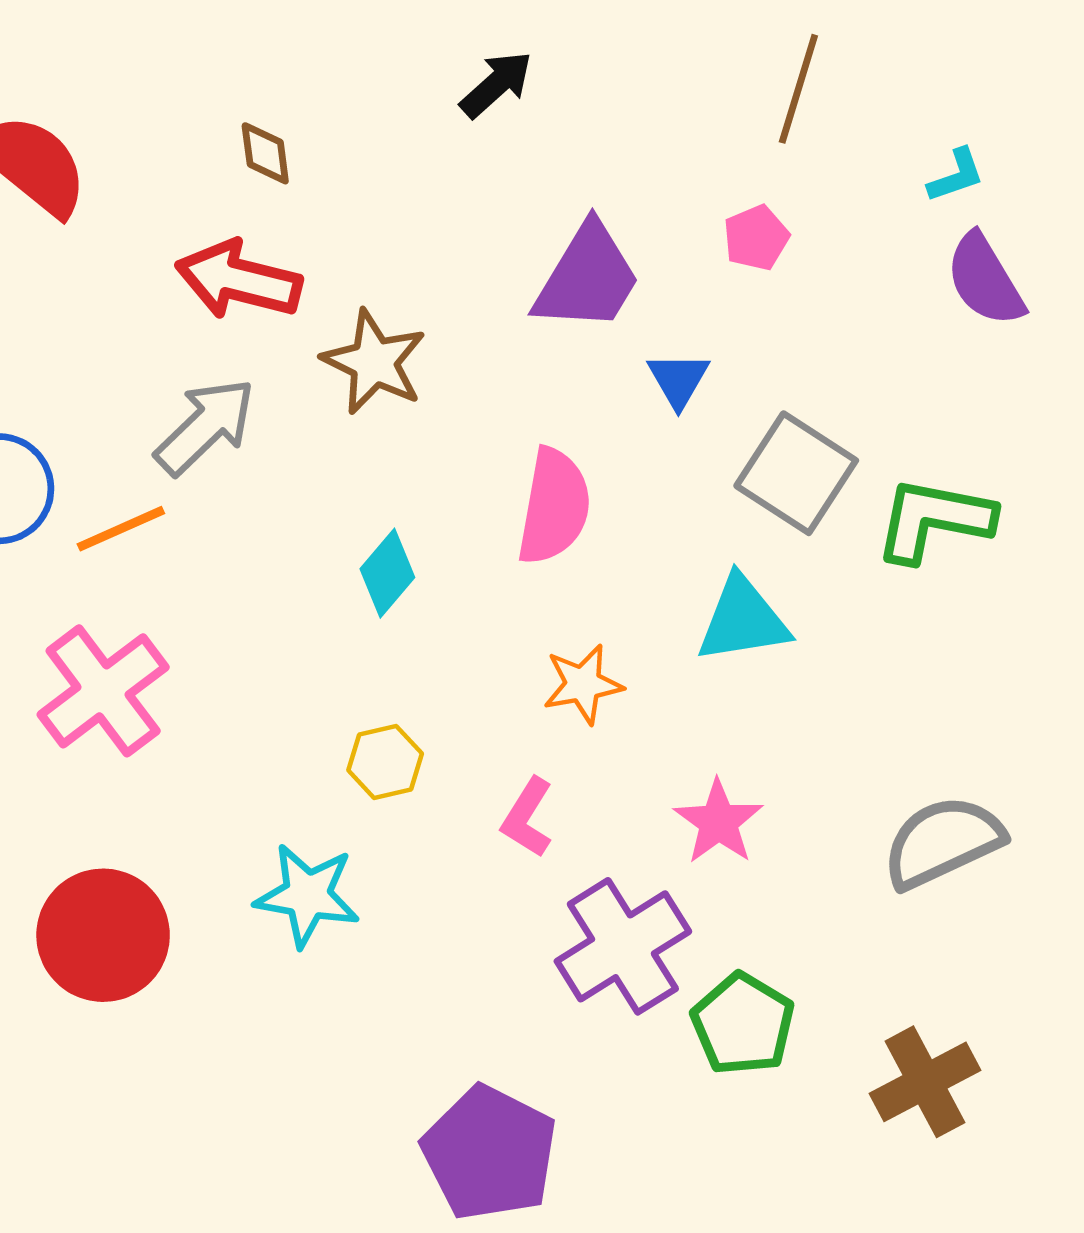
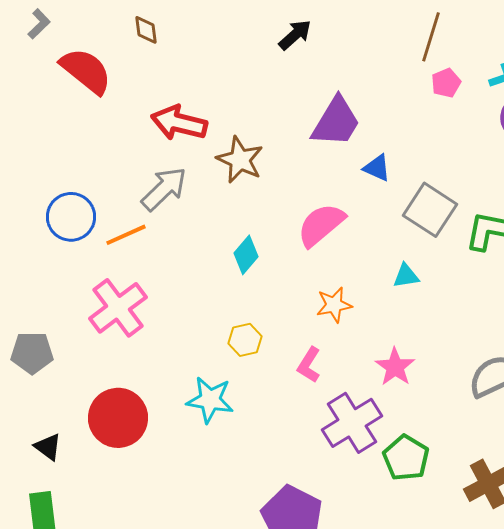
brown diamond: (265, 153) -> (146, 30), moved
pink pentagon: (756, 238) -> (446, 83), moved
blue triangle: (678, 380) -> (377, 168), turned -36
pink semicircle: (554, 506) -> (321, 225), turned -140
cyan triangle: (743, 620) -> (406, 276), size x0.6

